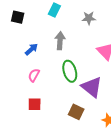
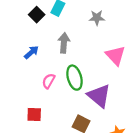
black square: (18, 17) -> (37, 15), moved, turned 32
pink semicircle: (34, 75) -> (49, 81), moved

